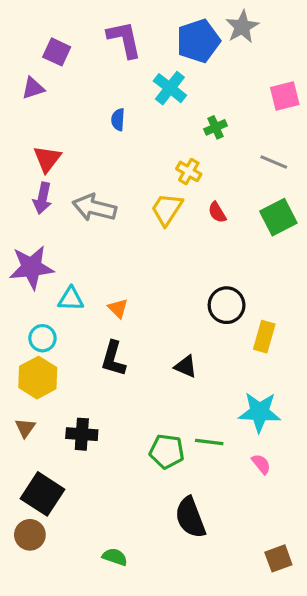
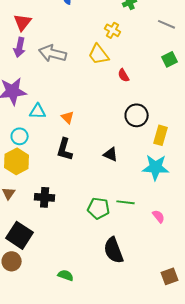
yellow trapezoid: (167, 209) -> (99, 54), turned -70
red semicircle: (217, 212) -> (124, 75), moved
green square: (278, 217) -> (170, 59), size x0.7
cyan star: (260, 412) -> (156, 167), moved

